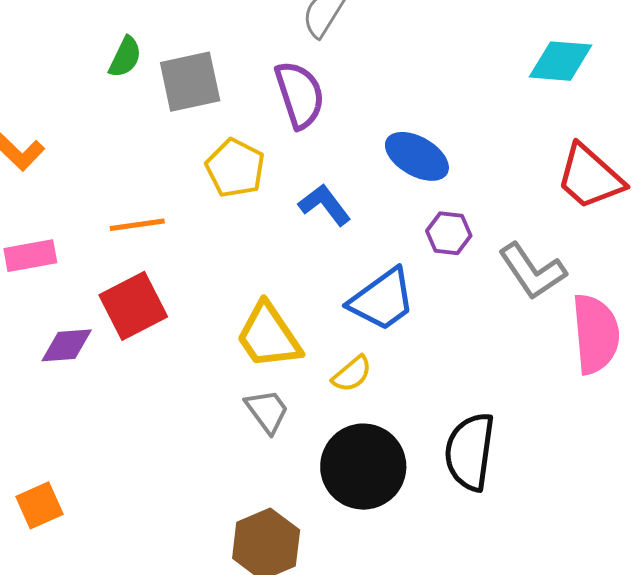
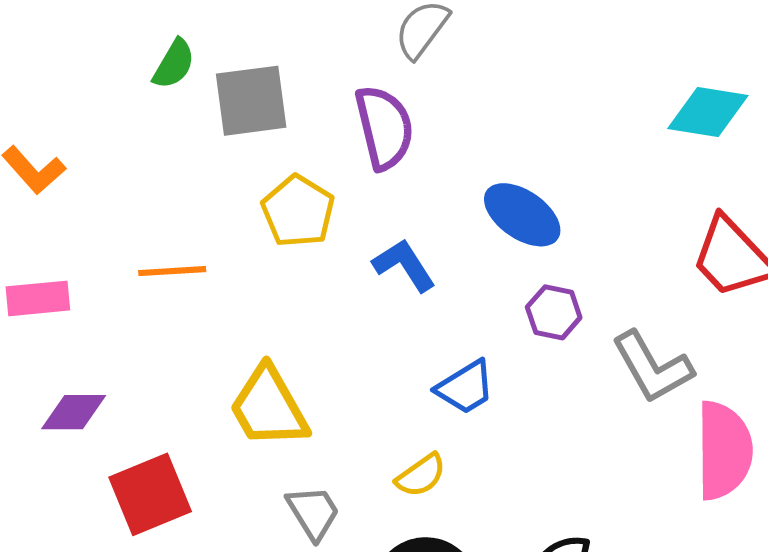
blue trapezoid: (382, 300) -> (465, 387), size x0.7
red square: (133, 306) -> (150, 494), moved
yellow trapezoid: (268, 336) -> (269, 407), moved

